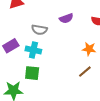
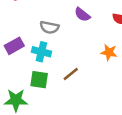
purple semicircle: (66, 18) -> (82, 15), turned 56
brown line: (85, 72) -> (71, 74), moved

